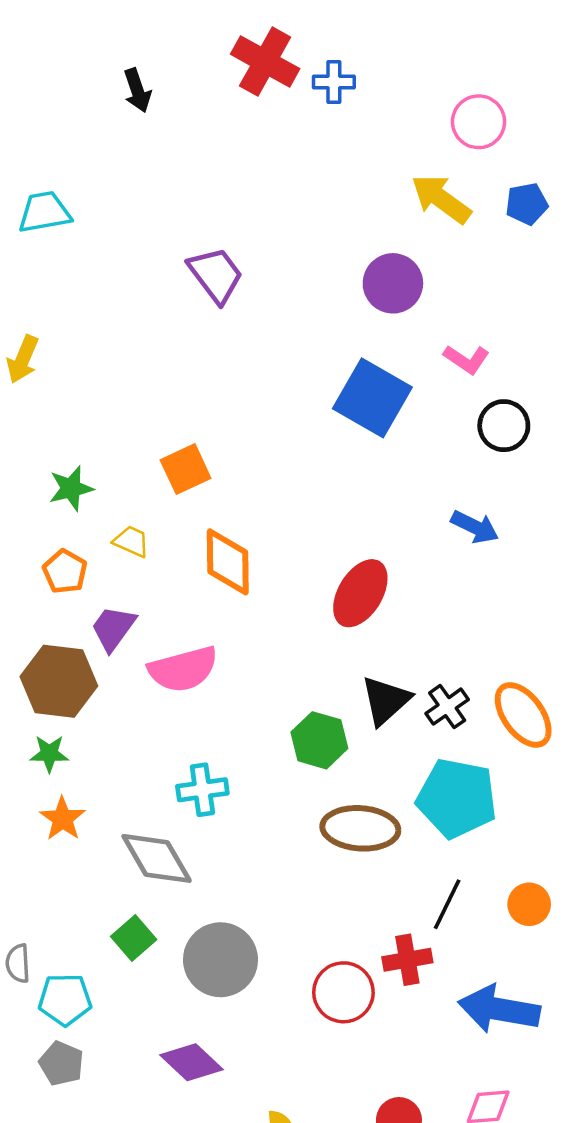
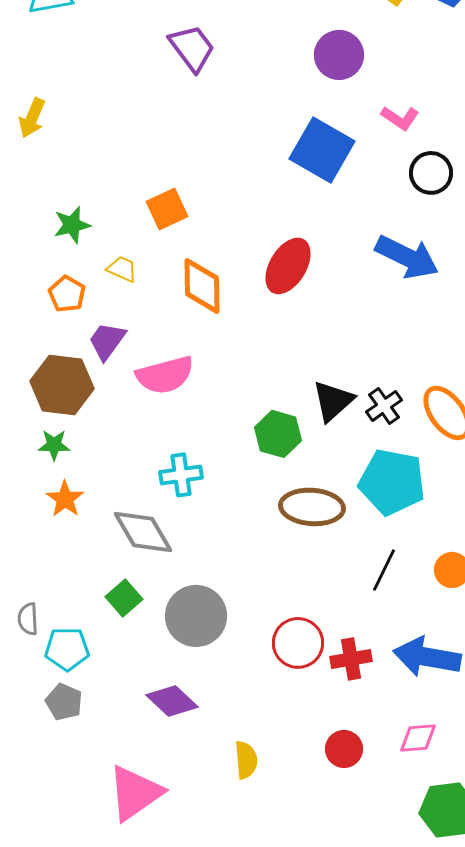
blue arrow: (475, 527) -> (407, 257), size x1.6
red ellipse: (360, 593) -> (288, 266), moved
red cross: (407, 960) -> (351, 659), moved

